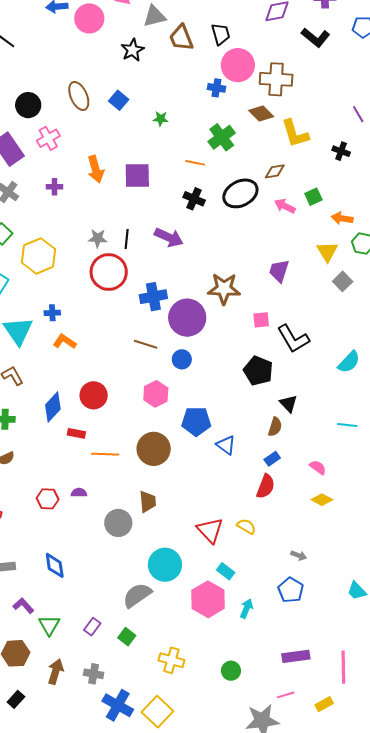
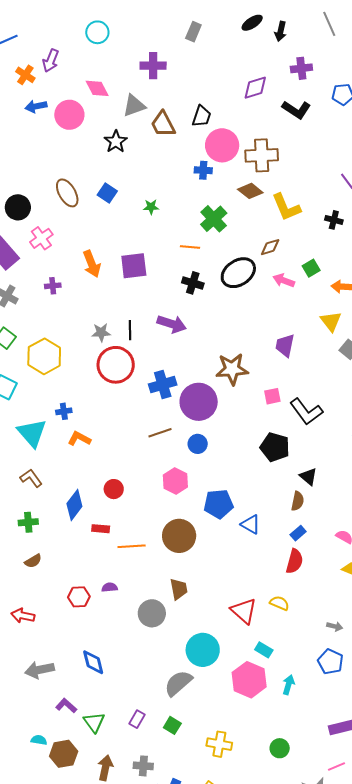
black trapezoid: (221, 34) -> (202, 116), turned 40
brown line: (146, 344) -> (160, 433), turned -30
red circle: (94, 395) -> (114, 489), size x0.7

